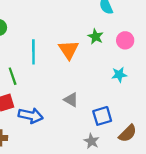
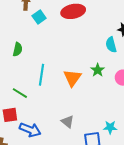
cyan star: (119, 75) -> (110, 127), moved
green line: (13, 76) -> (20, 93), turned -49

